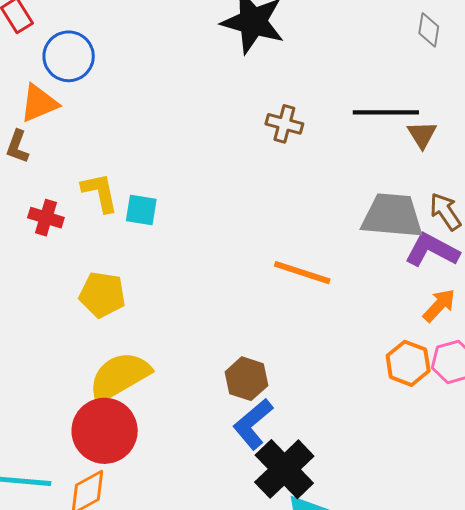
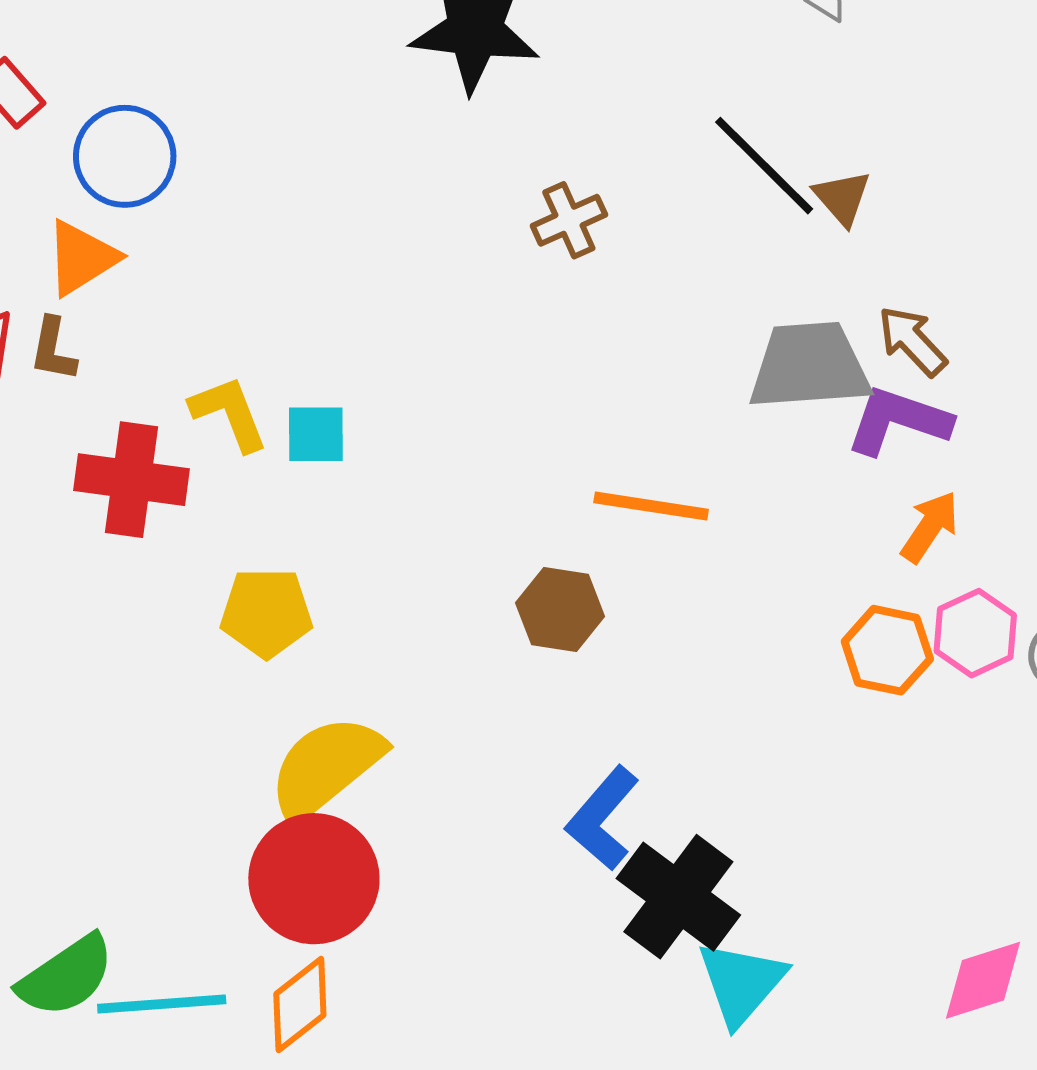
black line: (386, 112) -> (764, 166), turned 54
brown cross: (284, 124) -> (569, 220), turned -30
red cross: (46, 218) -> (131, 480), size x1.6
brown hexagon: (246, 379) -> (560, 610), moved

